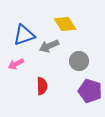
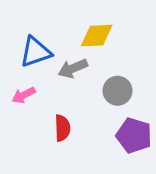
yellow diamond: (65, 24) -> (97, 36), turned -60

